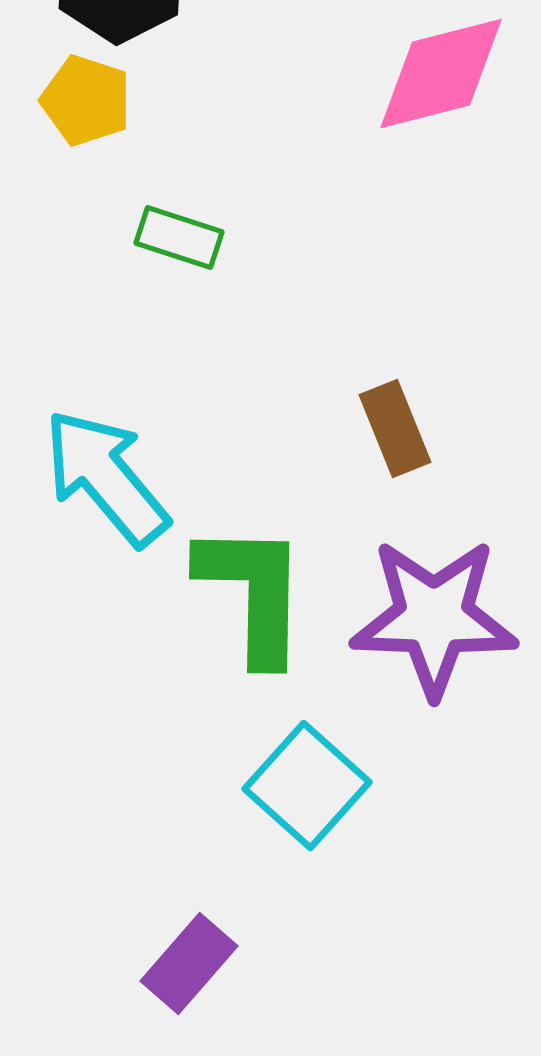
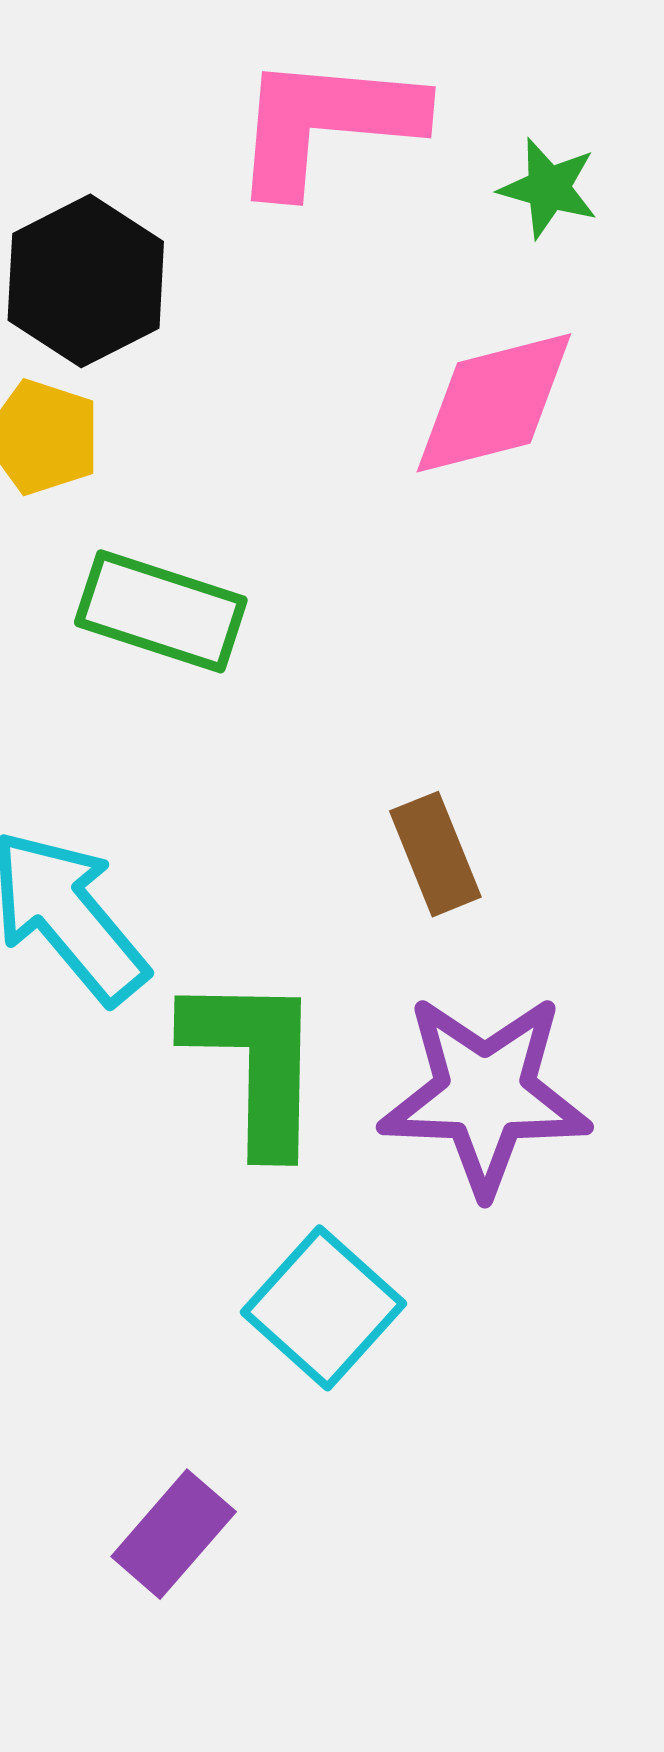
green rectangle: (179, 237) -> (161, 611), size x1.5

